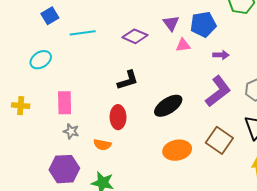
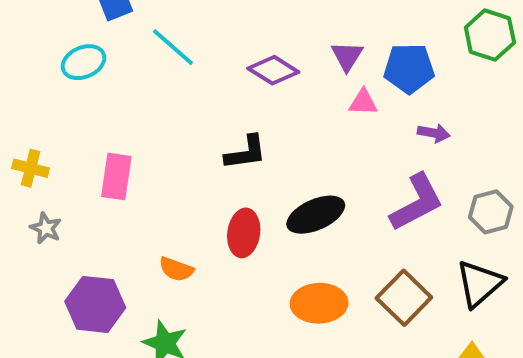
cyan line: (83, 33) -> (173, 47), turned 40
cyan ellipse: (41, 60) -> (84, 62), moved
red ellipse: (118, 117) -> (244, 233), moved
gray star: (71, 131) -> (46, 228), moved

